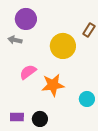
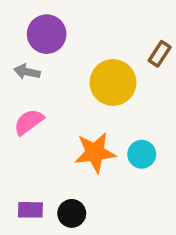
pink semicircle: (28, 72) -> (29, 122), moved
cyan circle: (87, 99) -> (142, 154), moved

